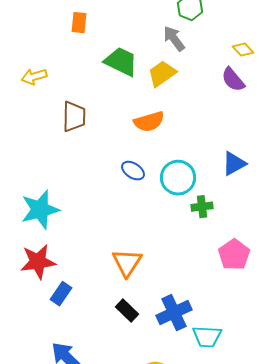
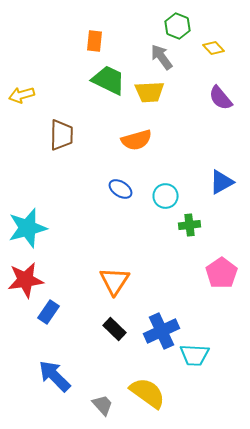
orange rectangle: (79, 23) -> (94, 41), moved
yellow diamond: (243, 50) -> (214, 48), moved
yellow trapezoid: (162, 74) -> (150, 92), turned -148
cyan circle: (178, 178) -> (166, 196), size x0.7

